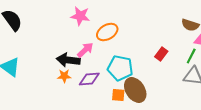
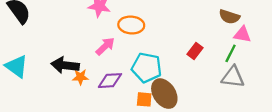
orange ellipse: (107, 32) -> (131, 25), turned 35
black arrow: (68, 60) -> (65, 65), moved

